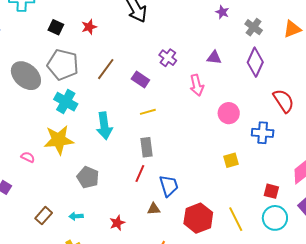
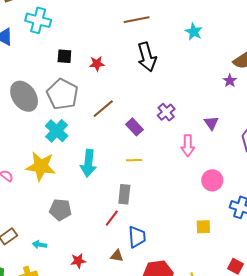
black square: (56, 27) -> (64, 56), turned -35
purple triangle: (214, 58) -> (211, 123), turned 35
gray pentagon: (88, 177) -> (60, 210), turned -30

